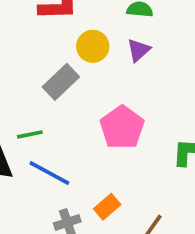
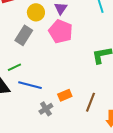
pink pentagon: (122, 127) -> (61, 31), moved
orange rectangle: (107, 207) -> (65, 95), turned 32

